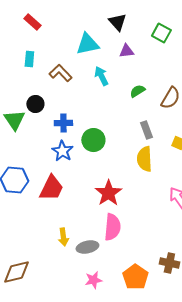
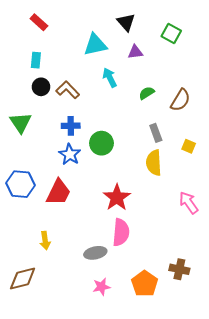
brown L-shape: (60, 73) -> (68, 90), moved
black circle: (35, 104) -> (41, 87), moved
yellow arrow: (63, 237) -> (45, 241), moved

